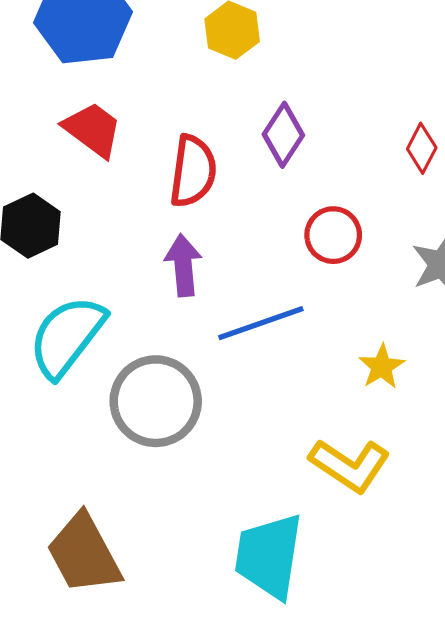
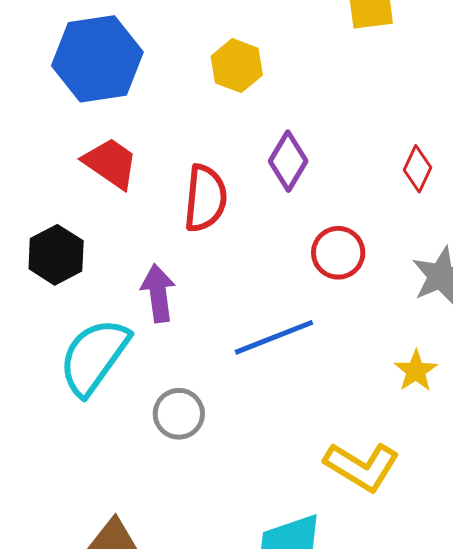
purple arrow: (183, 265) -> (158, 293), moved
yellow star: (382, 367) -> (416, 371), moved
gray circle: (156, 401) -> (179, 414), size x0.6

